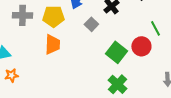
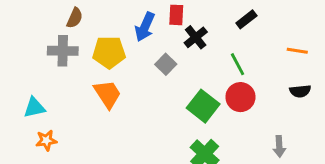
green line: (155, 28) -> (237, 64), moved
orange trapezoid: (52, 44) -> (108, 94), turned -35

